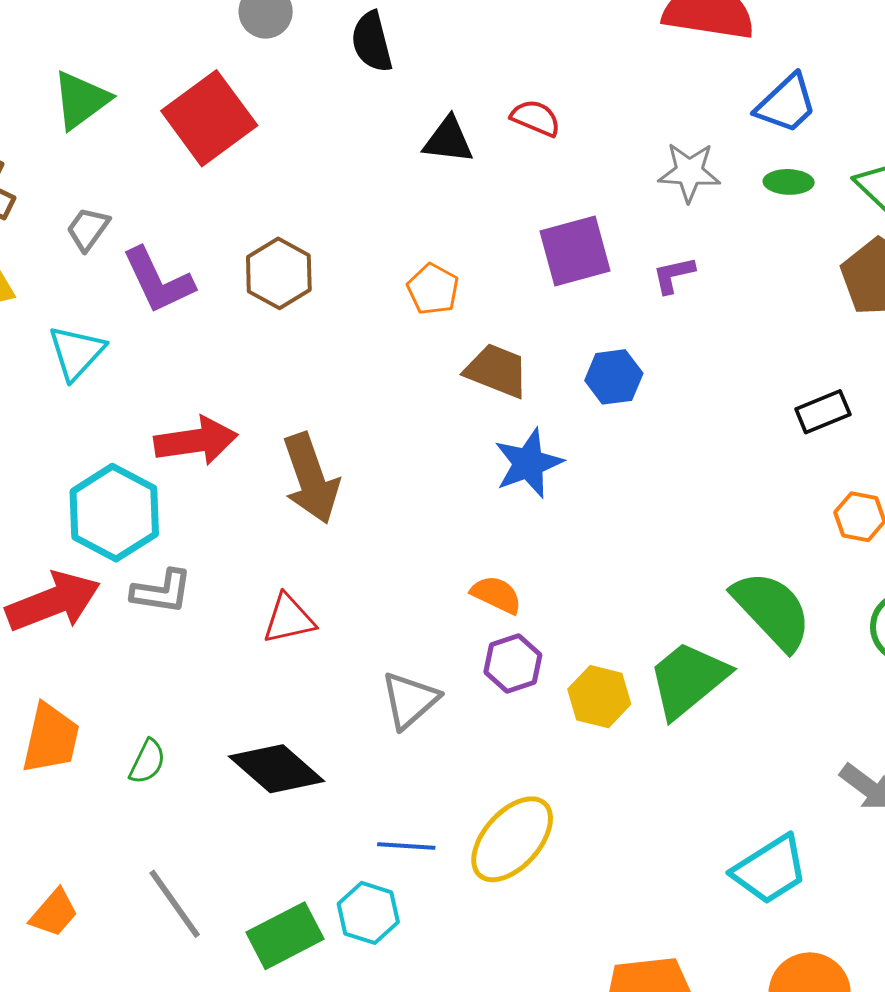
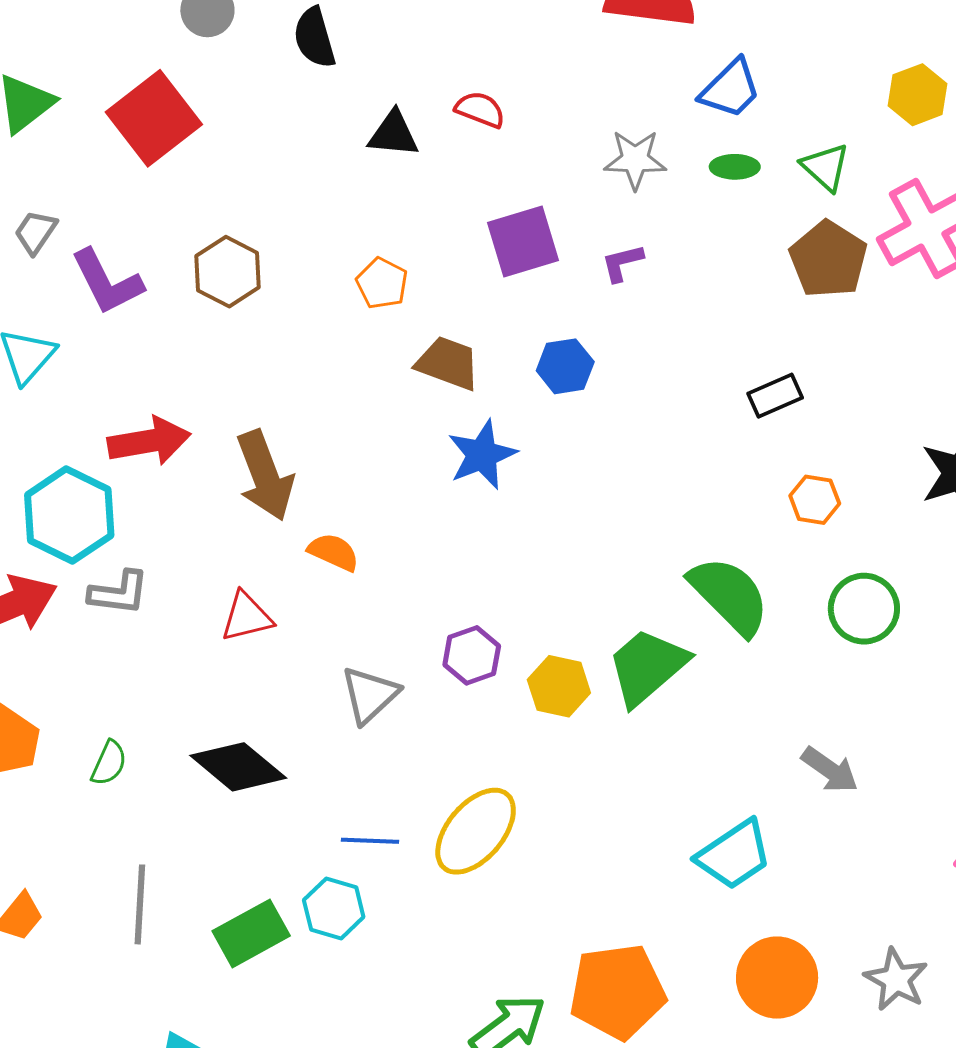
orange semicircle: (496, 595) -> (334, 552), moved
gray line: (175, 904) -> (140, 904), turned 40

